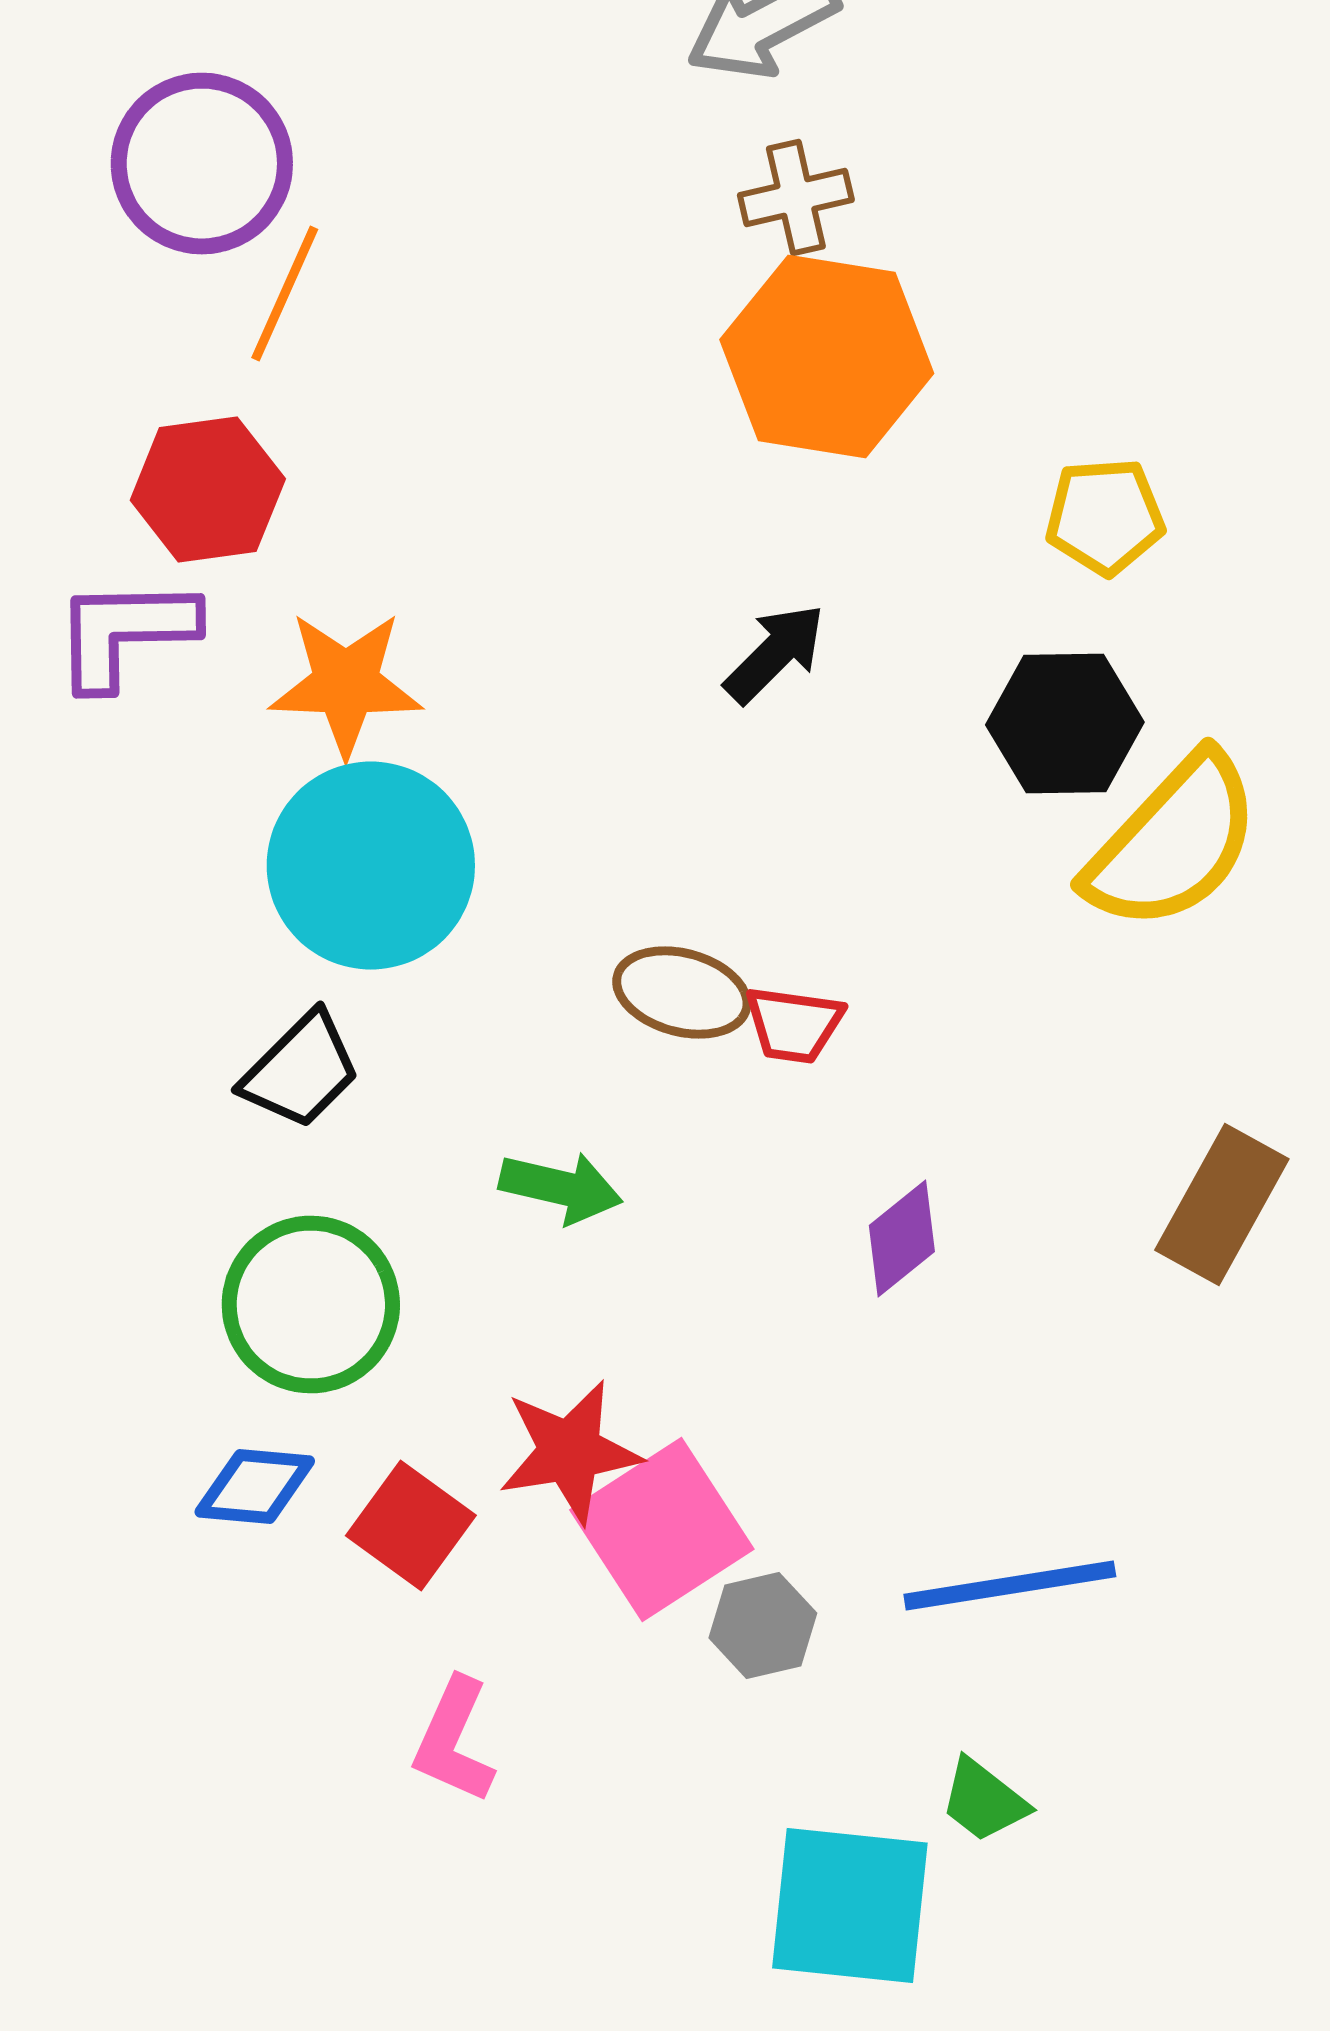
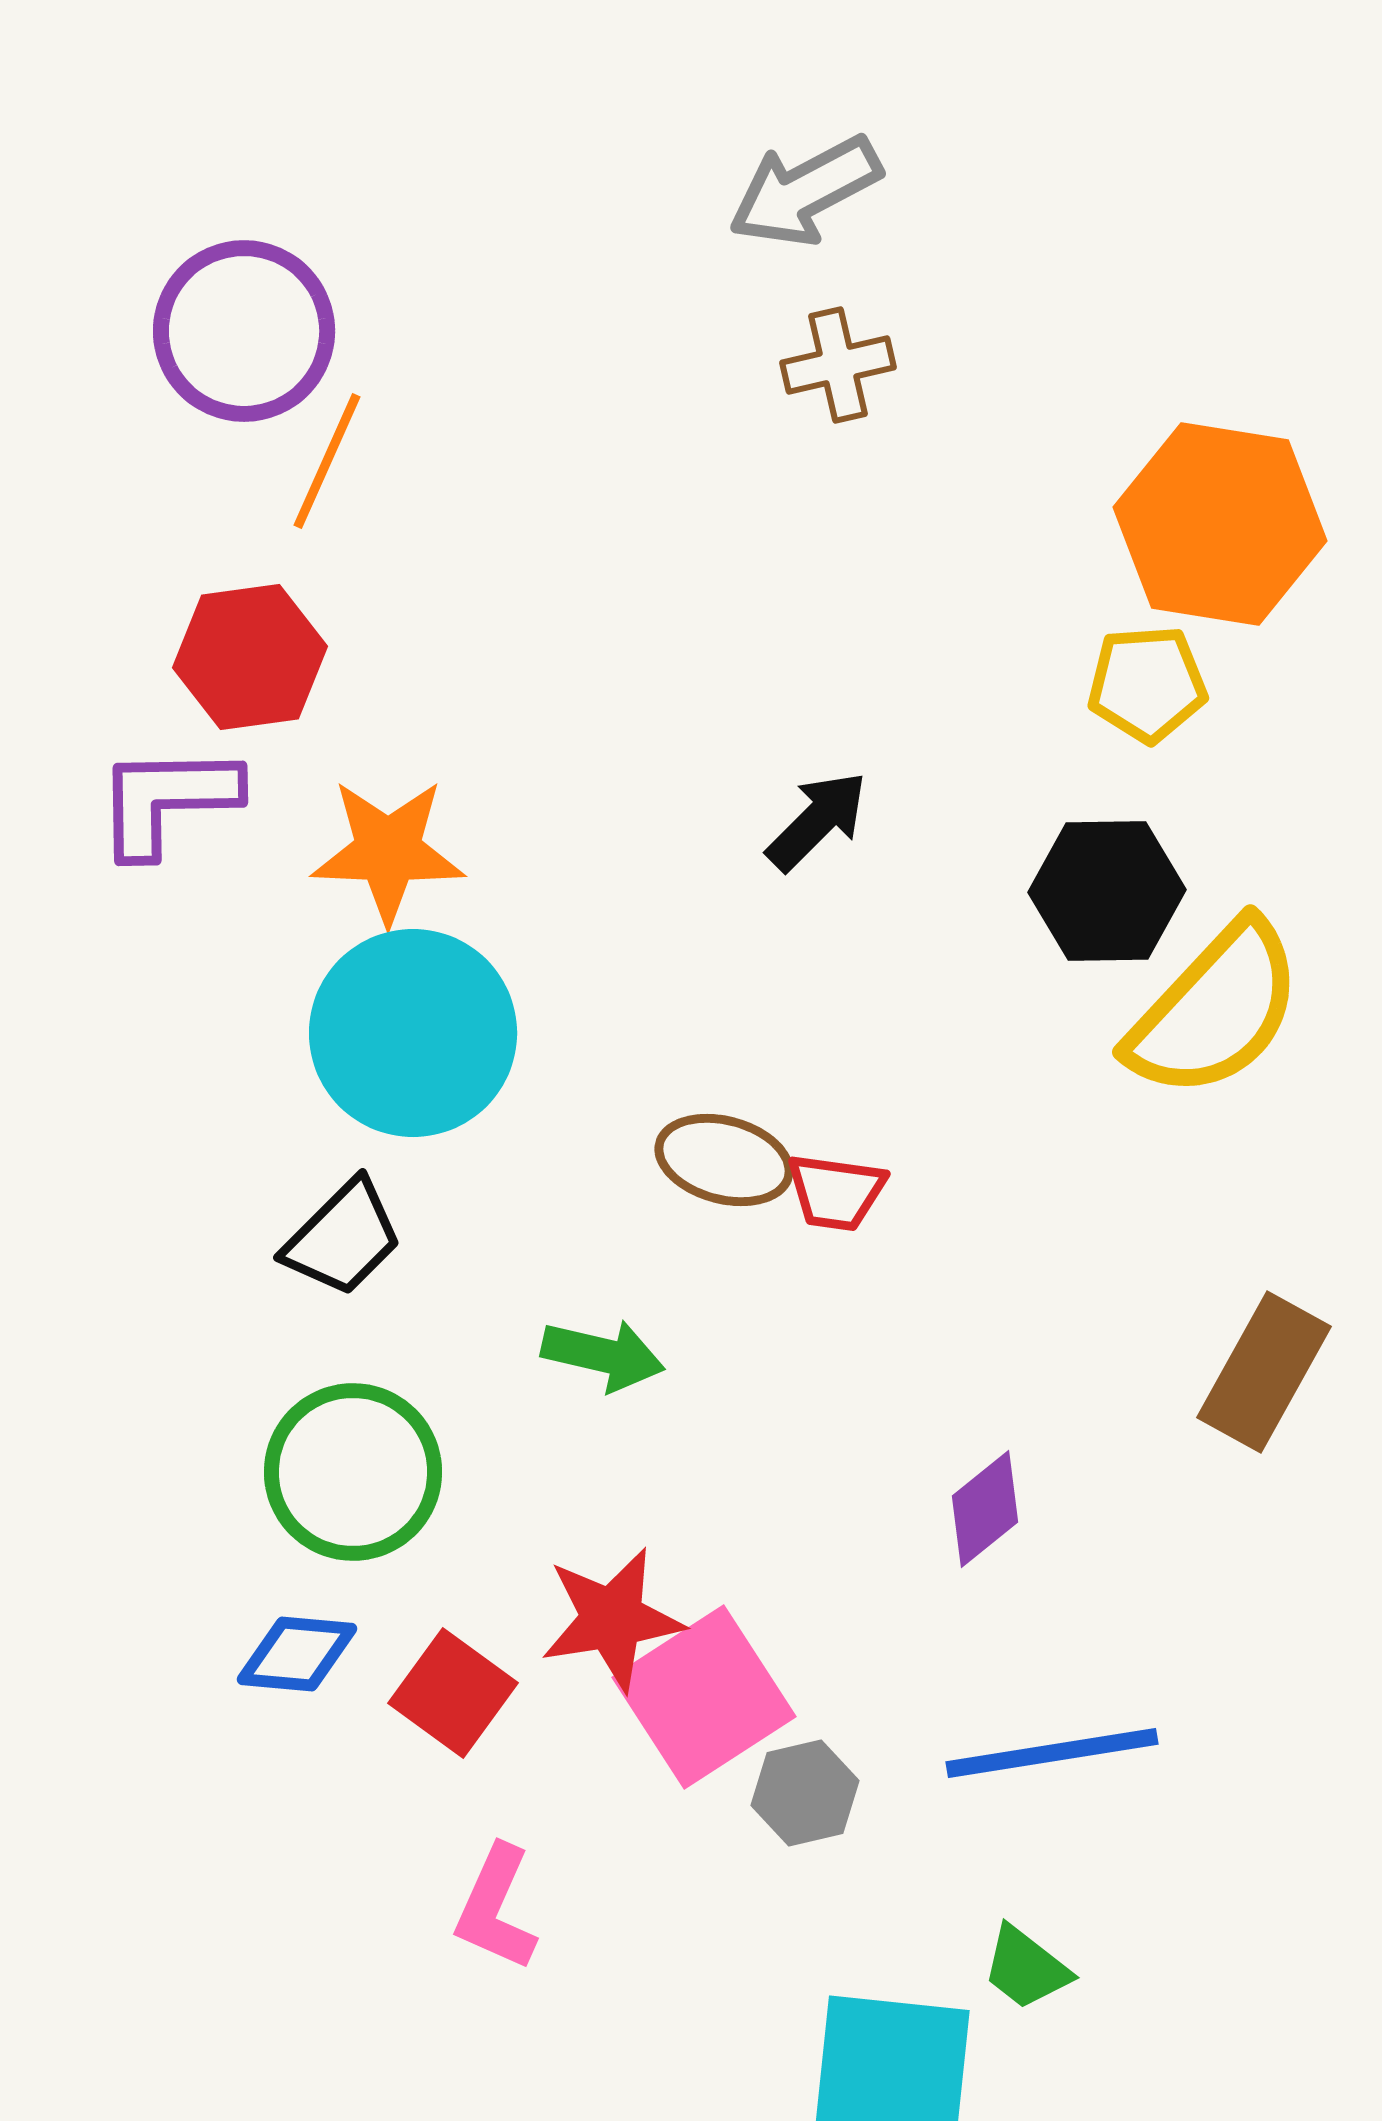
orange hexagon: (827, 356) -> (1220, 524), moved
purple diamond: (902, 1238) -> (985, 1509), moved

